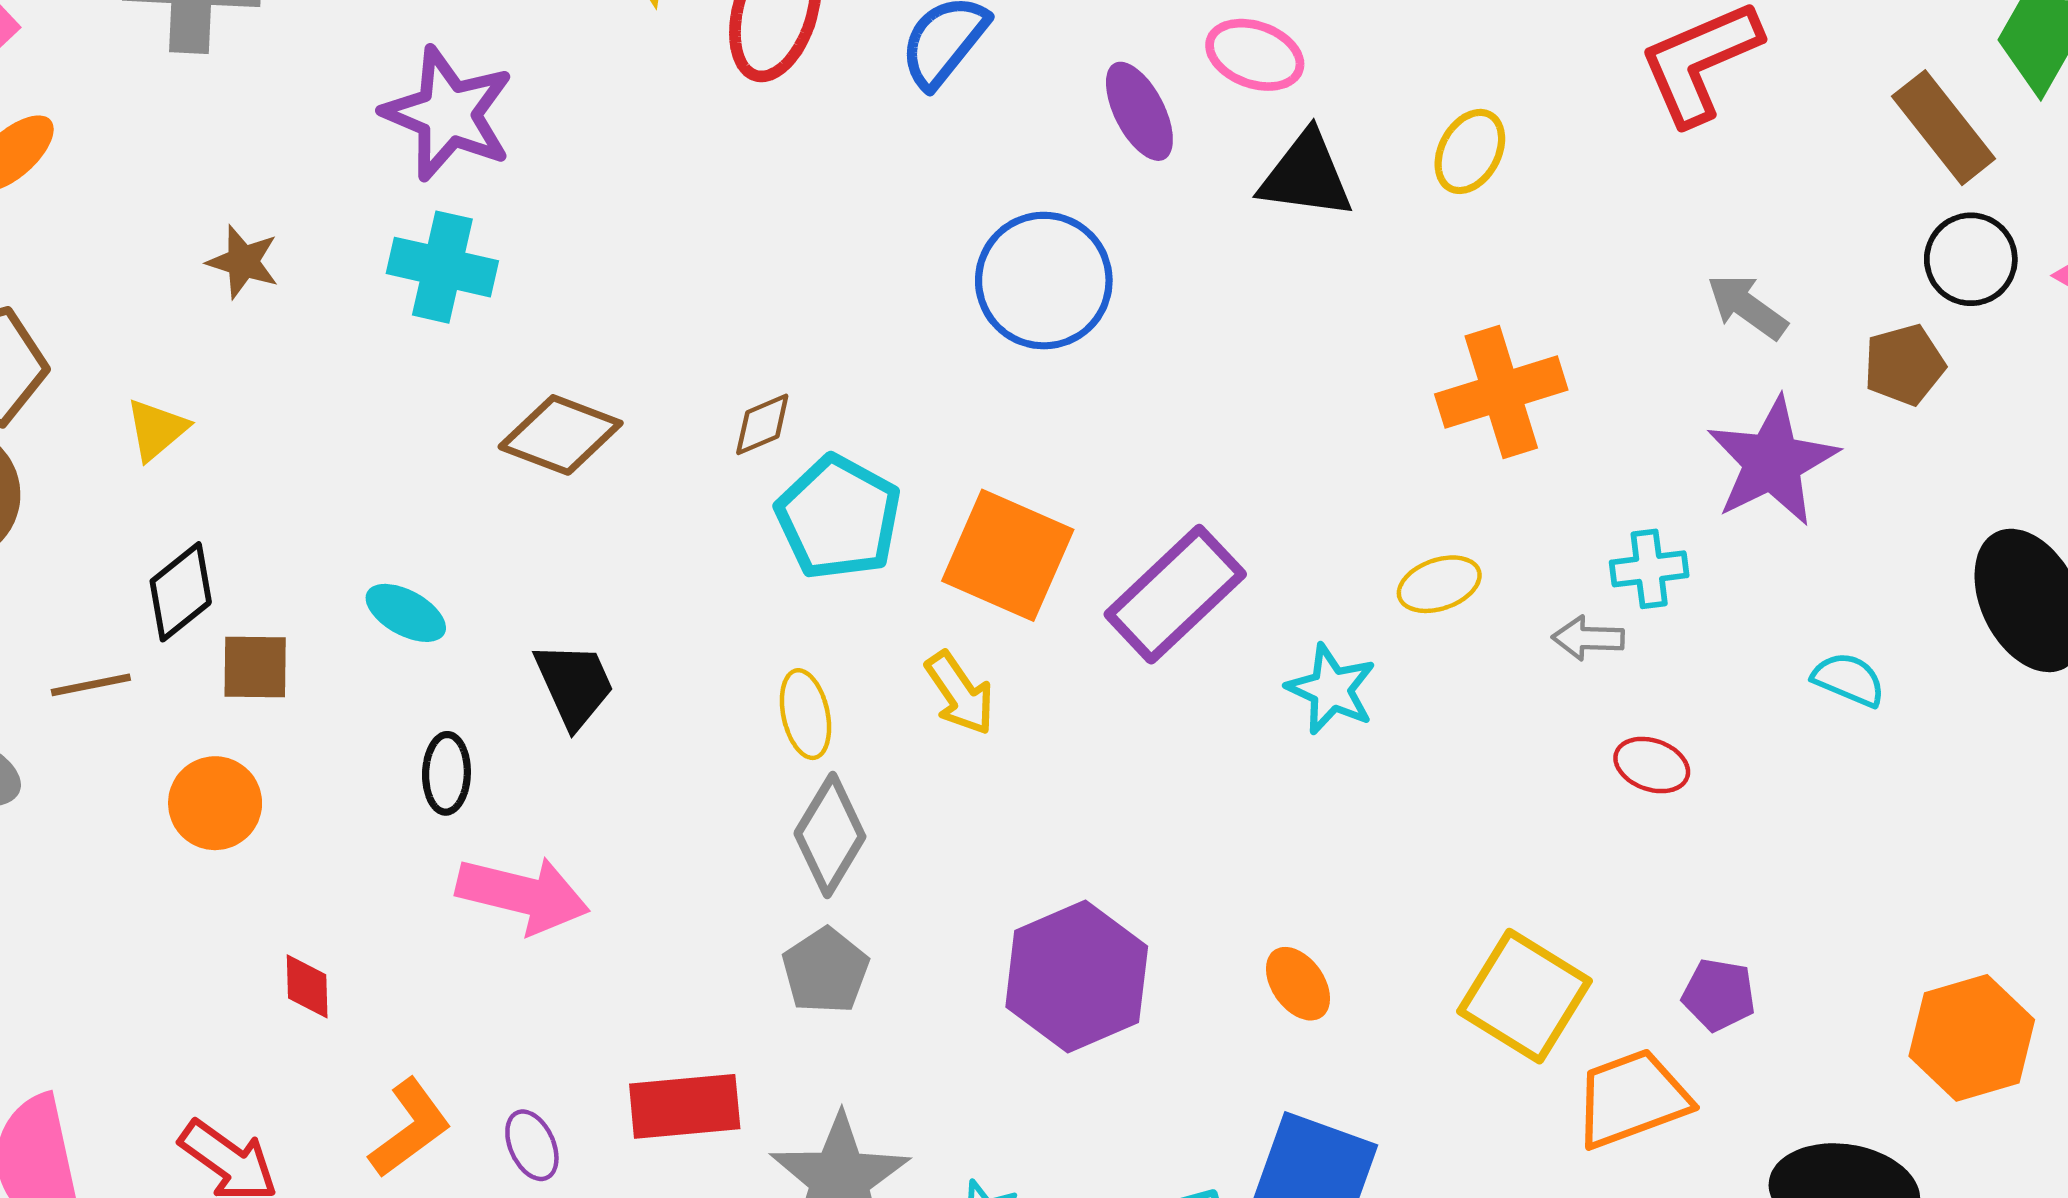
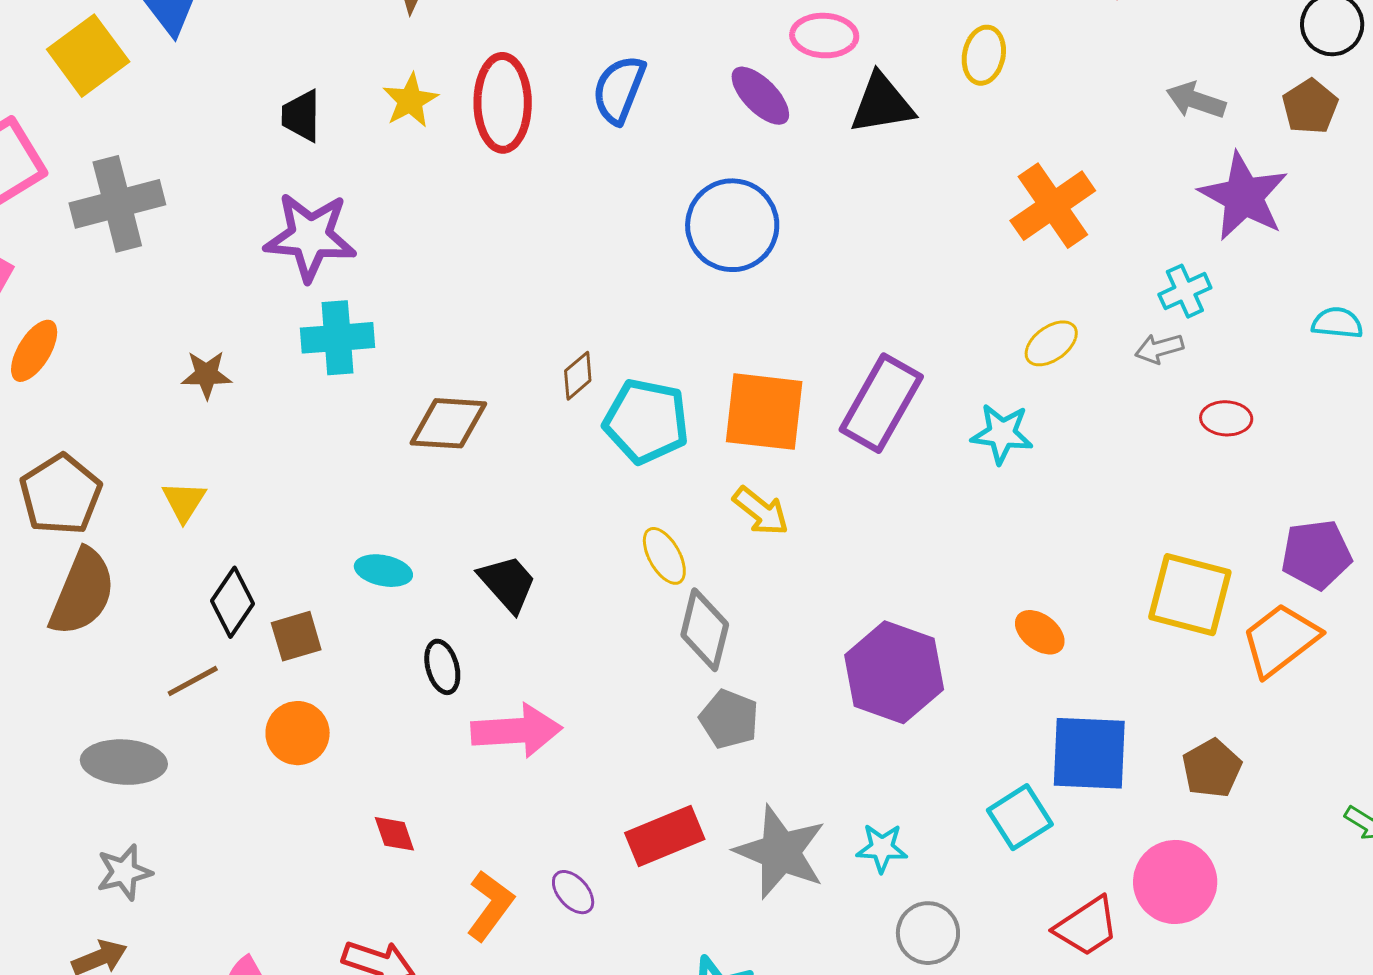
purple pentagon: (1719, 995) -> (1316, 555), size x1.4

